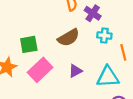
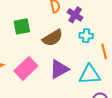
green square: (29, 44) -> (22, 26), moved
purple triangle: (75, 71) -> (59, 69), size x1.5

